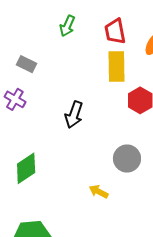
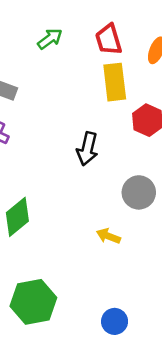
green arrow: (67, 26) -> (50, 39), turned -145
black arrow: (74, 115) -> (87, 149), moved

